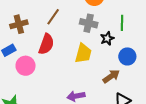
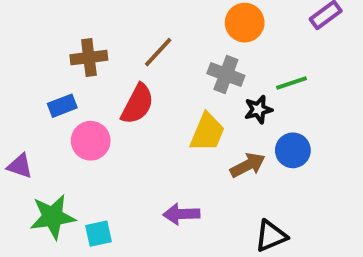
green line: (122, 23) -> (291, 83), turned 63
brown arrow: (111, 76) -> (248, 165), moved

